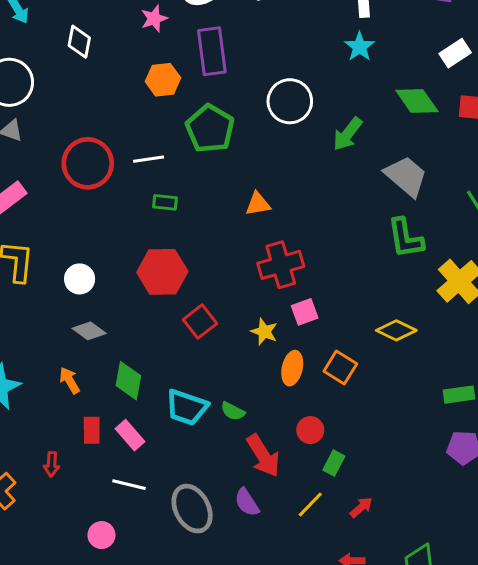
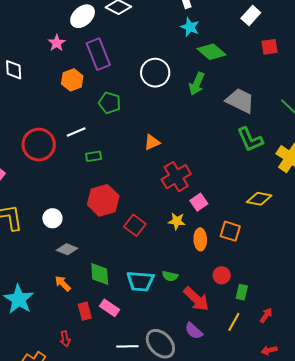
green diamond: (417, 101) -> (211, 52), moved
green pentagon: (210, 129) -> (110, 103), size x0.7
white line: (129, 485) -> (127, 346), moved

